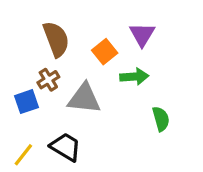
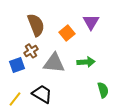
green arrow: (134, 77) -> (86, 62), moved
green semicircle: (161, 119) -> (103, 90), moved

